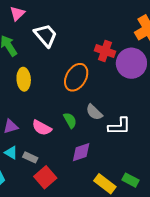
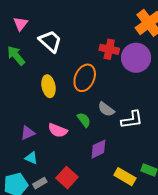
yellow ellipse: (24, 79) -> (49, 86), moved
gray rectangle: (30, 157) -> (40, 183), moved, turned -48

